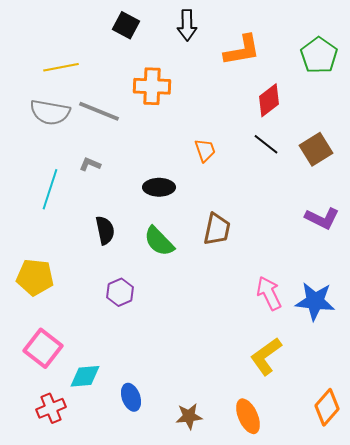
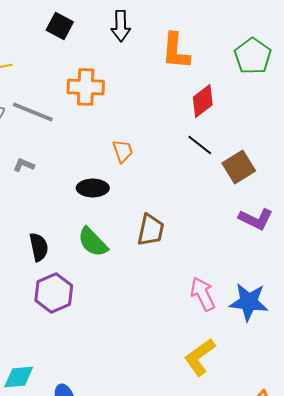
orange L-shape: (242, 50) -> (176, 51), turned 105
brown square: (316, 149) -> (239, 167), moved
orange trapezoid: (205, 150) -> (123, 151), moved
black semicircle: (105, 230) -> (39, 247), moved
purple hexagon: (120, 292) -> (54, 293), size x1.4

